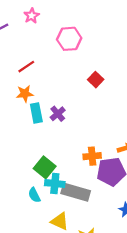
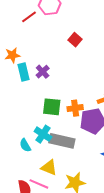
red line: (26, 67) -> (29, 17), moved
green square: (45, 167) -> (52, 107), moved, turned -30
cyan cross: (55, 184) -> (43, 134), turned 30

